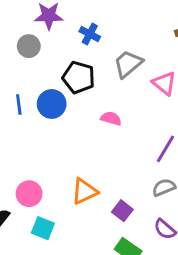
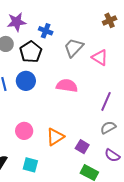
black pentagon: (79, 77) -> (31, 52), moved, turned 30
pink semicircle: (111, 119) -> (67, 86), size x1.5
pink circle: (29, 194) -> (24, 131), moved

